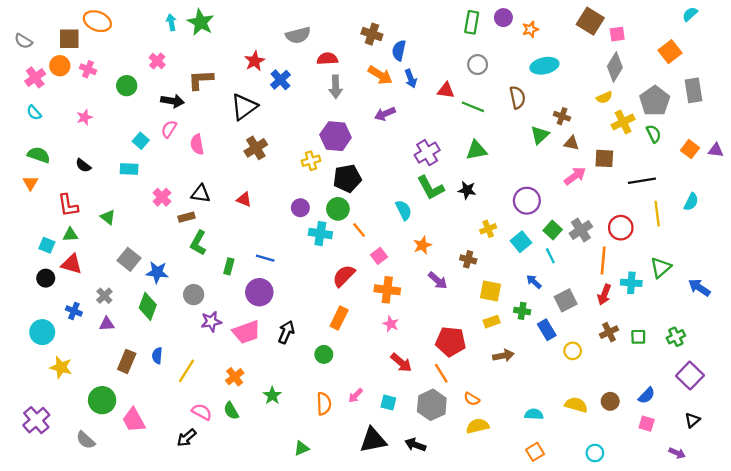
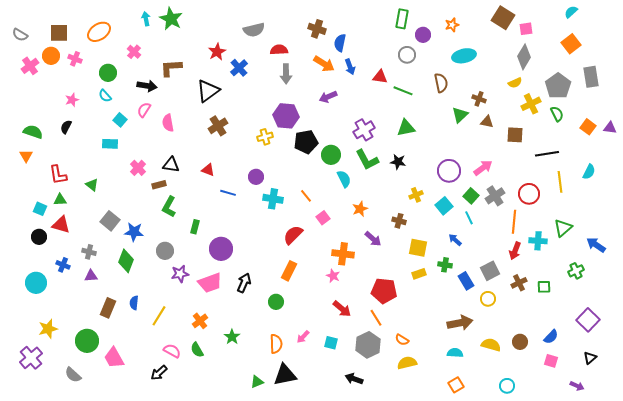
cyan semicircle: (690, 14) -> (571, 12), moved
purple circle: (503, 18) -> (423, 35), moved
orange ellipse: (97, 21) -> (99, 32), moved, turned -55
cyan semicircle: (34, 113) -> (105, 96), moved
black semicircle: (83, 165) -> (66, 127), moved, turned 80
pink arrow: (575, 176) -> (483, 168), moved
black pentagon: (347, 178) -> (306, 142), moved
green circle: (338, 209) -> (331, 155), moved
blue line: (265, 258) -> (228, 193), moved
orange cross: (387, 290) -> (343, 254), moved
gray cross: (104, 296) -> (89, 252), turned -32
gray square: (566, 300) -> (490, 271), moved
green cross: (676, 337) -> (576, 271), moved
brown arrow: (503, 356) -> (460, 323), moved, size x1.4
yellow star: (61, 367) -> (48, 329), moved, turned -30
black triangle: (373, 440) -> (285, 375), moved

